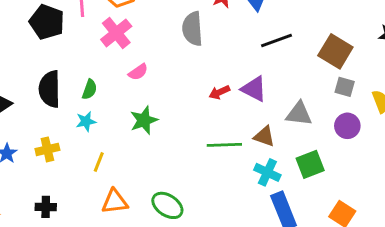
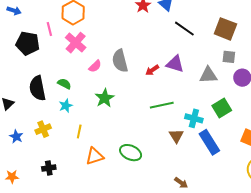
gray semicircle: (192, 29) -> (120, 61), moved
black line: (276, 41) -> (184, 29), turned 65
gray square: (345, 87) -> (229, 57), moved
green semicircle: (90, 89) -> (64, 84), turned -72
brown triangle: (264, 136) -> (176, 136), moved, turned 49

